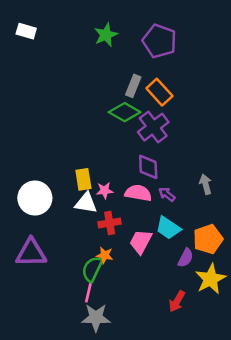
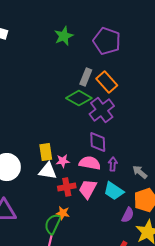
gray arrow: (206, 184) -> (140, 172), moved, turned -35
purple arrow: (167, 194) -> (113, 164), turned 56
pink trapezoid: (141, 242) -> (88, 189), moved

